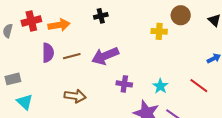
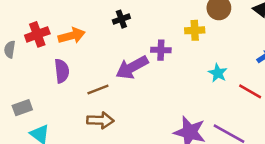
brown line: (72, 56) -> (98, 89), moved
purple cross: (124, 84) -> (161, 50), moved
cyan star: (160, 86) -> (218, 73), moved

